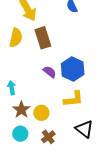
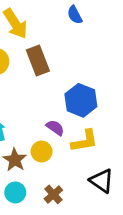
purple semicircle: (50, 72) -> (55, 128), moved
yellow circle: (41, 113) -> (42, 152), moved

